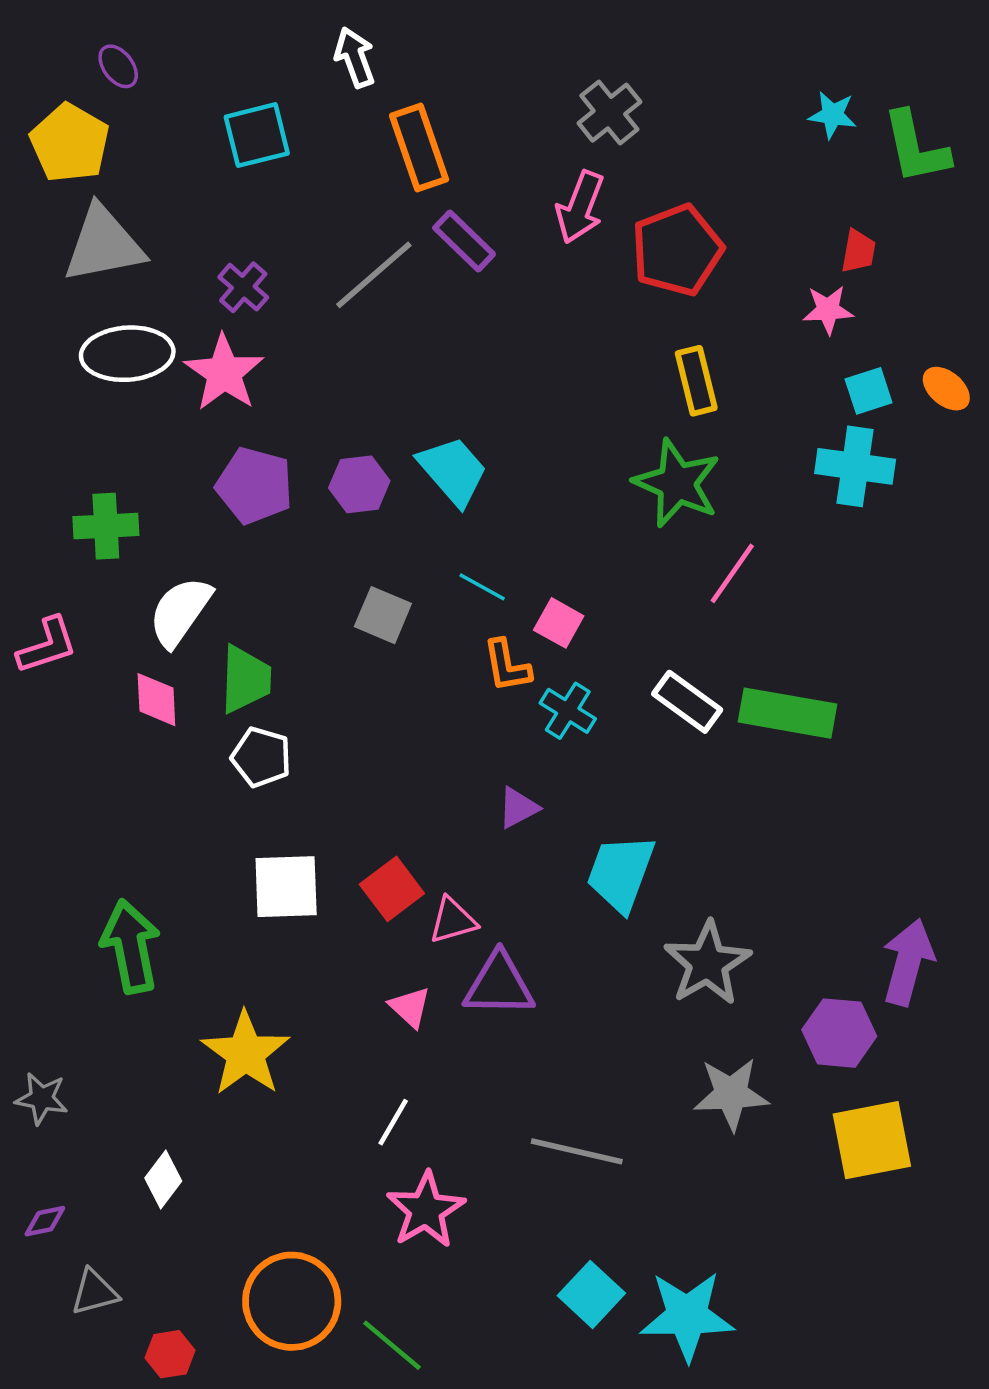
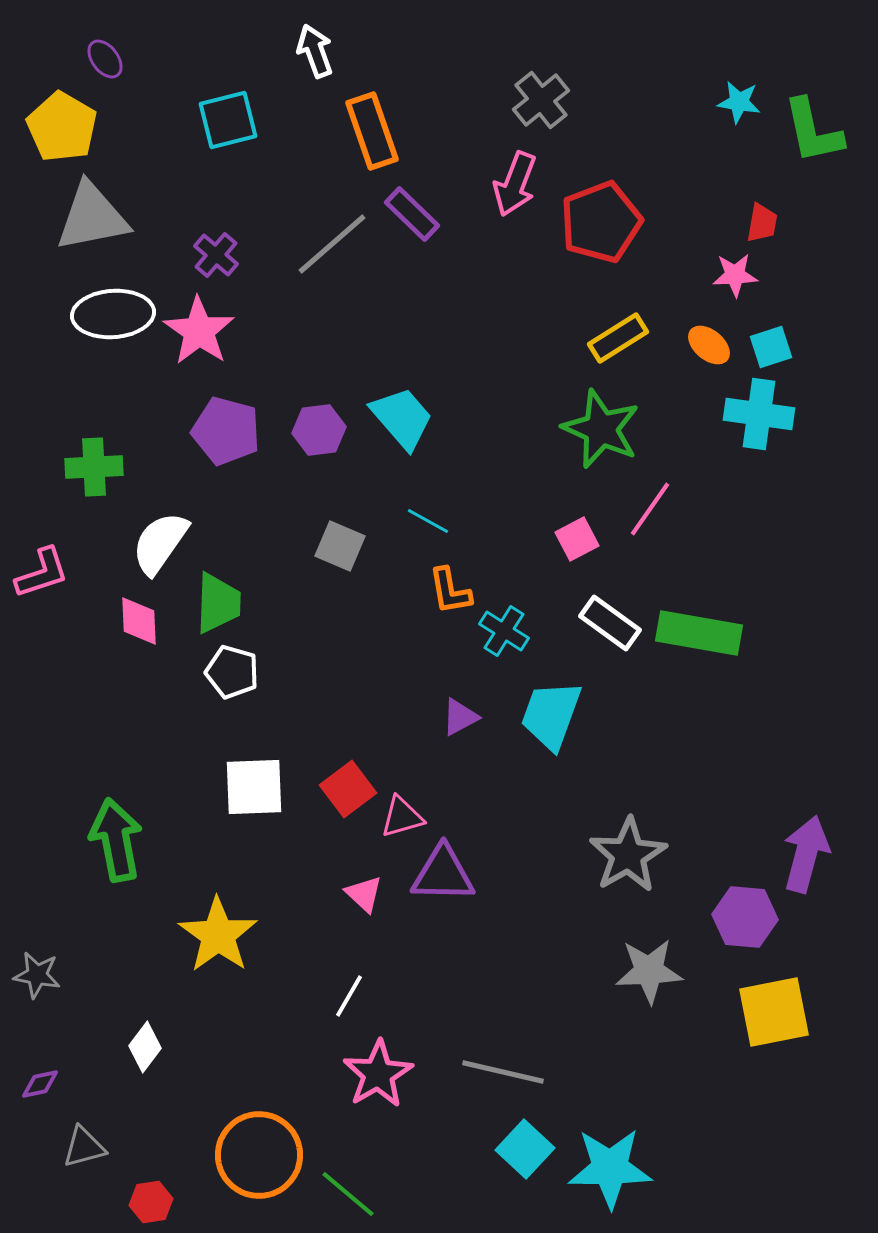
yellow rectangle: (696, 381) -> (618, 338), turned 72
orange ellipse: (946, 389) -> (709, 345), moved
pink square: (559, 623) -> (577, 539), moved, turned 33
cyan trapezoid: (621, 873) -> (551, 715), moved
gray line: (577, 1151) -> (503, 1072), moved

